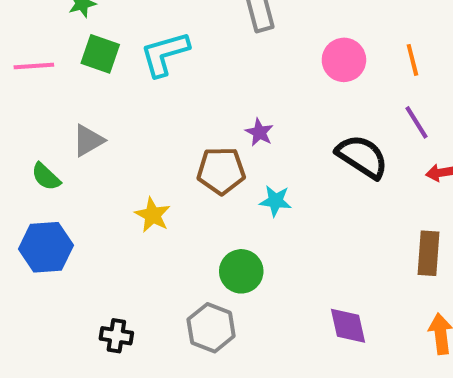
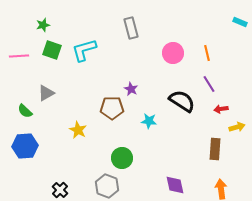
cyan star: (275, 201) -> (149, 121), moved
black cross: (116, 336) -> (60, 190), turned 35

